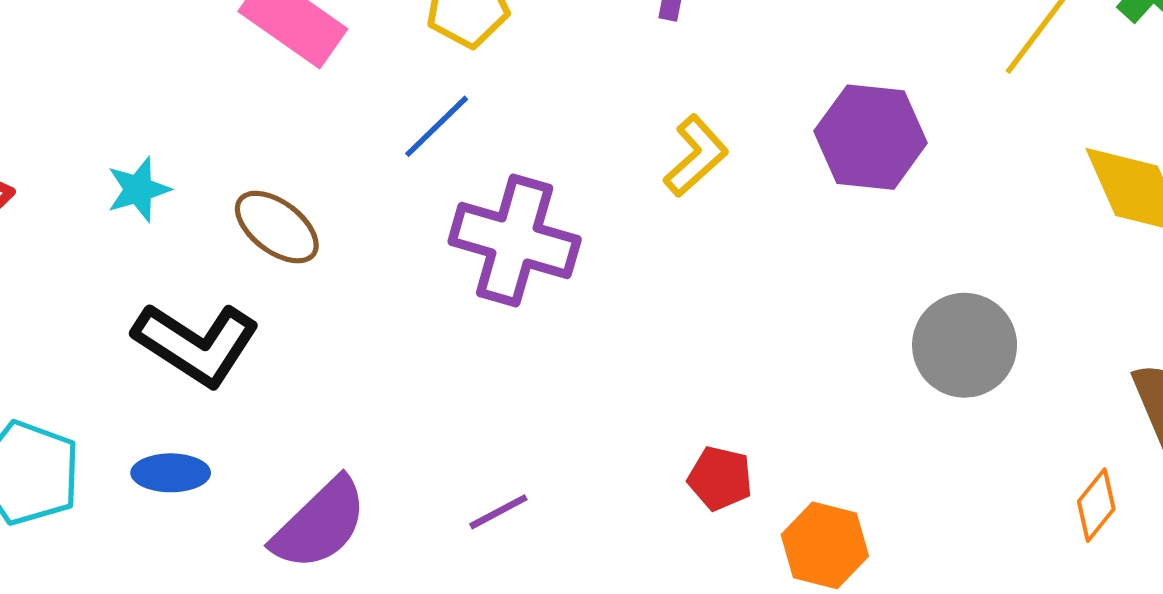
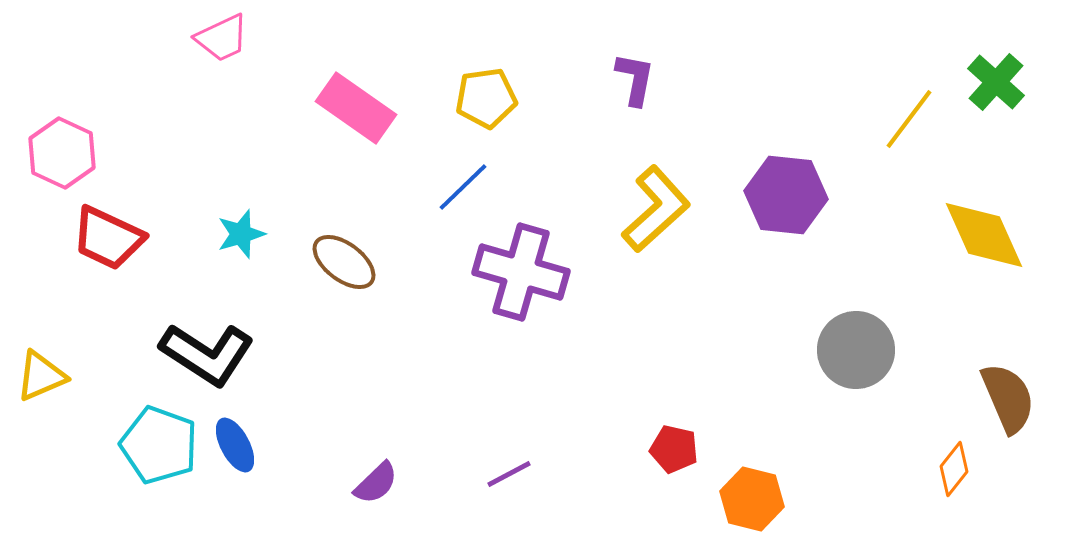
yellow L-shape: (696, 156) -> (656, 209), size x1.4
black L-shape: (196, 344) -> (207, 354), moved
blue ellipse: (171, 473) -> (235, 445), moved, turned 62
purple semicircle: (320, 524) -> (376, 483), size x0.6

